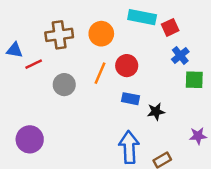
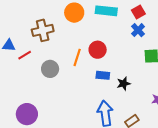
red square: (170, 27) -> (138, 12), moved
orange circle: (101, 34) -> (74, 13), moved
blue cross: (180, 55) -> (138, 30), moved

